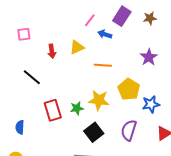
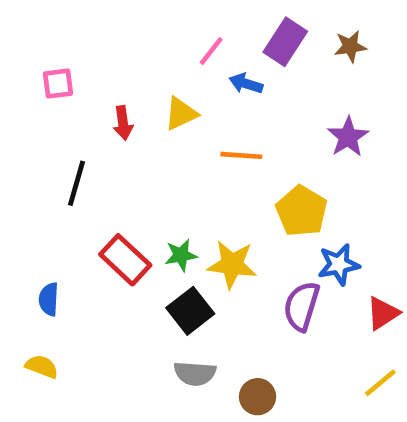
black line: (32, 77) -> (77, 183), turned 66
yellow star: (99, 100) -> (232, 264), moved
blue star: (151, 104) -> (339, 264), moved
red rectangle: (53, 110) -> (125, 260), turned -30
black square: (94, 132) -> (190, 311), moved

